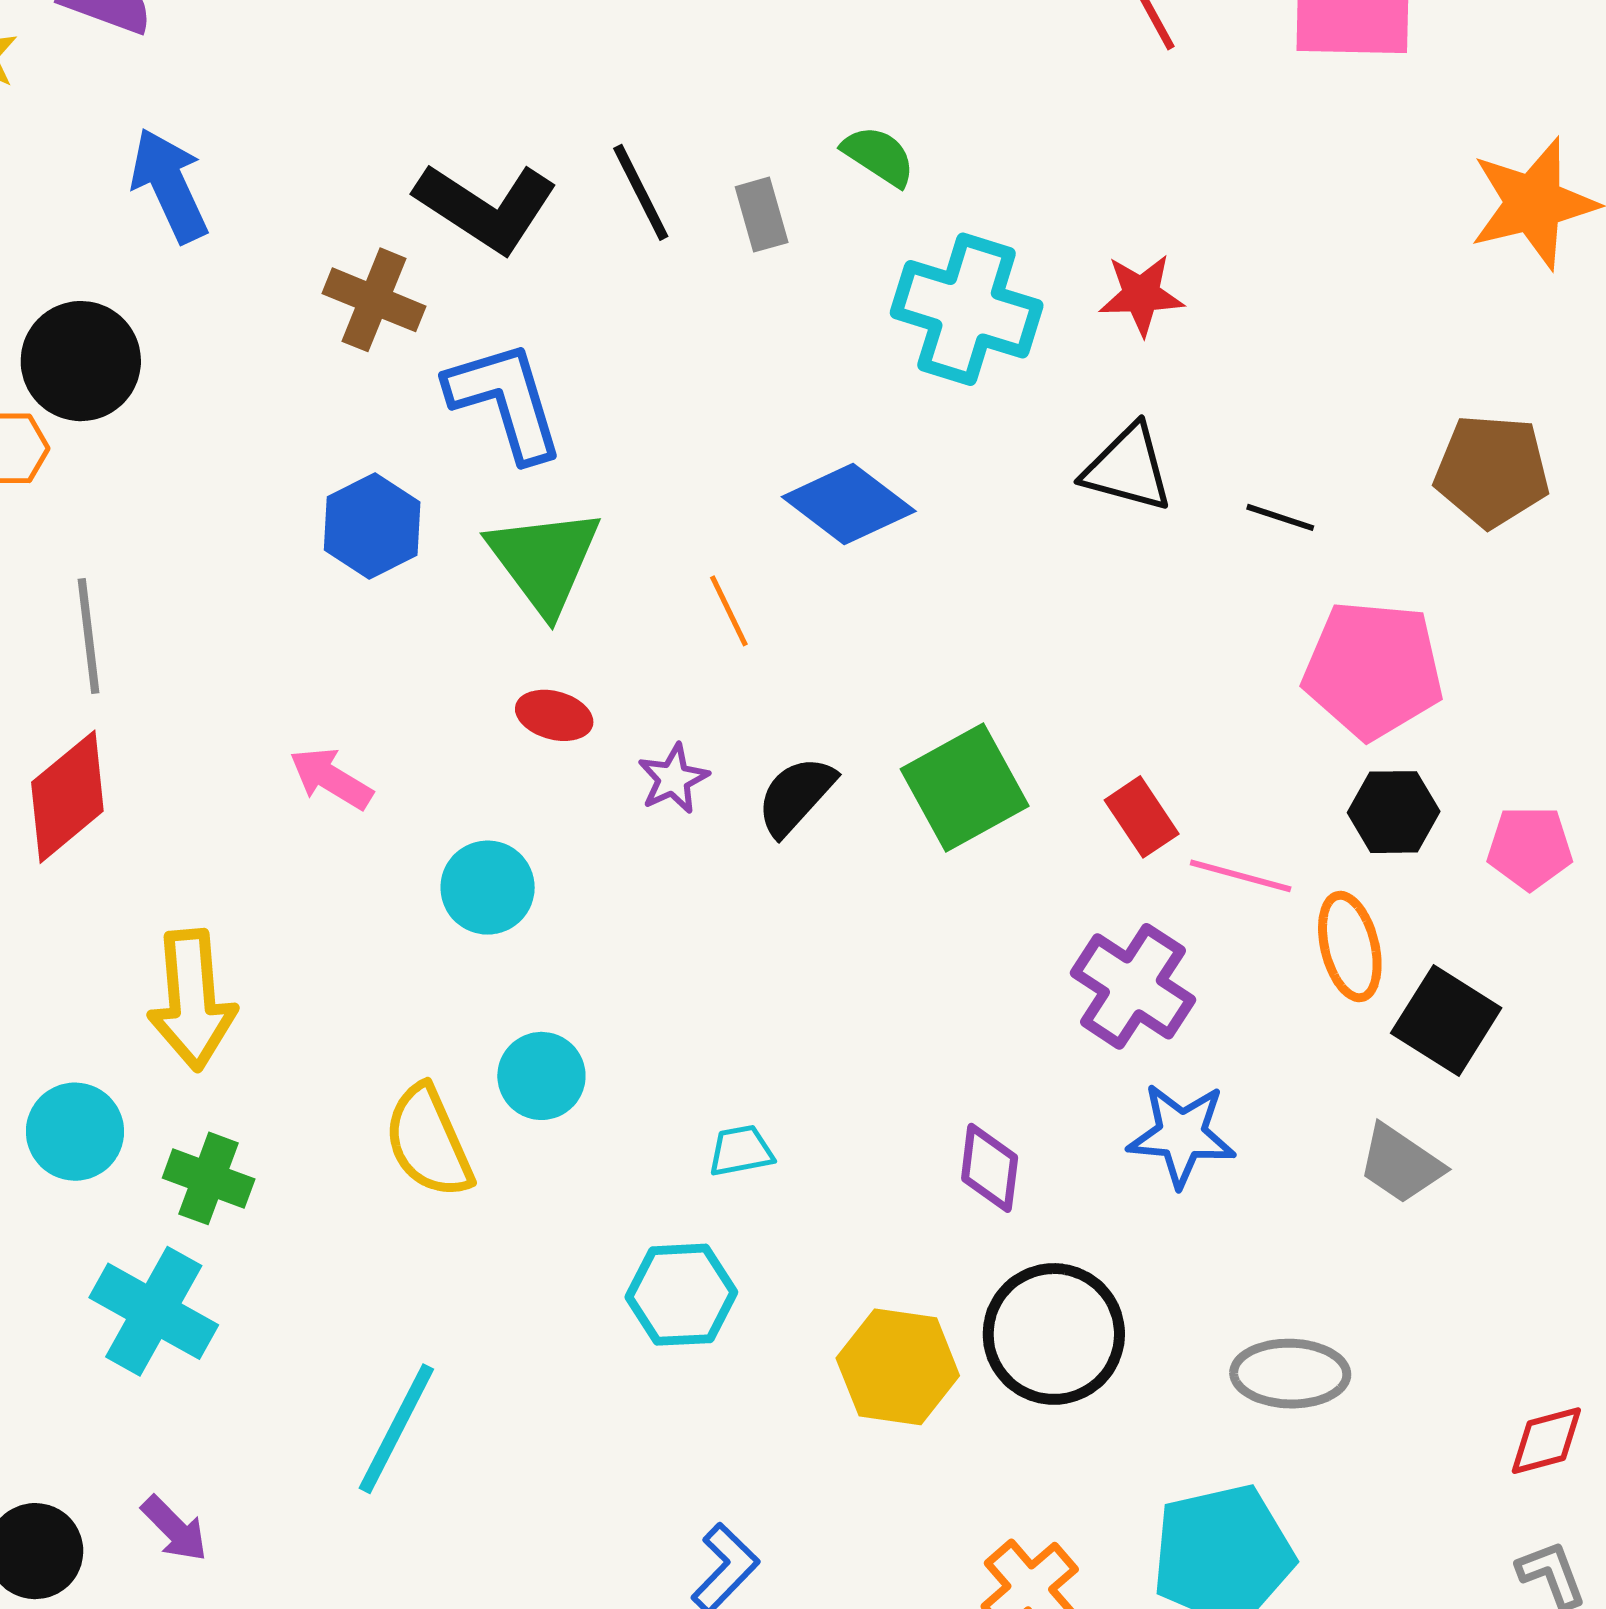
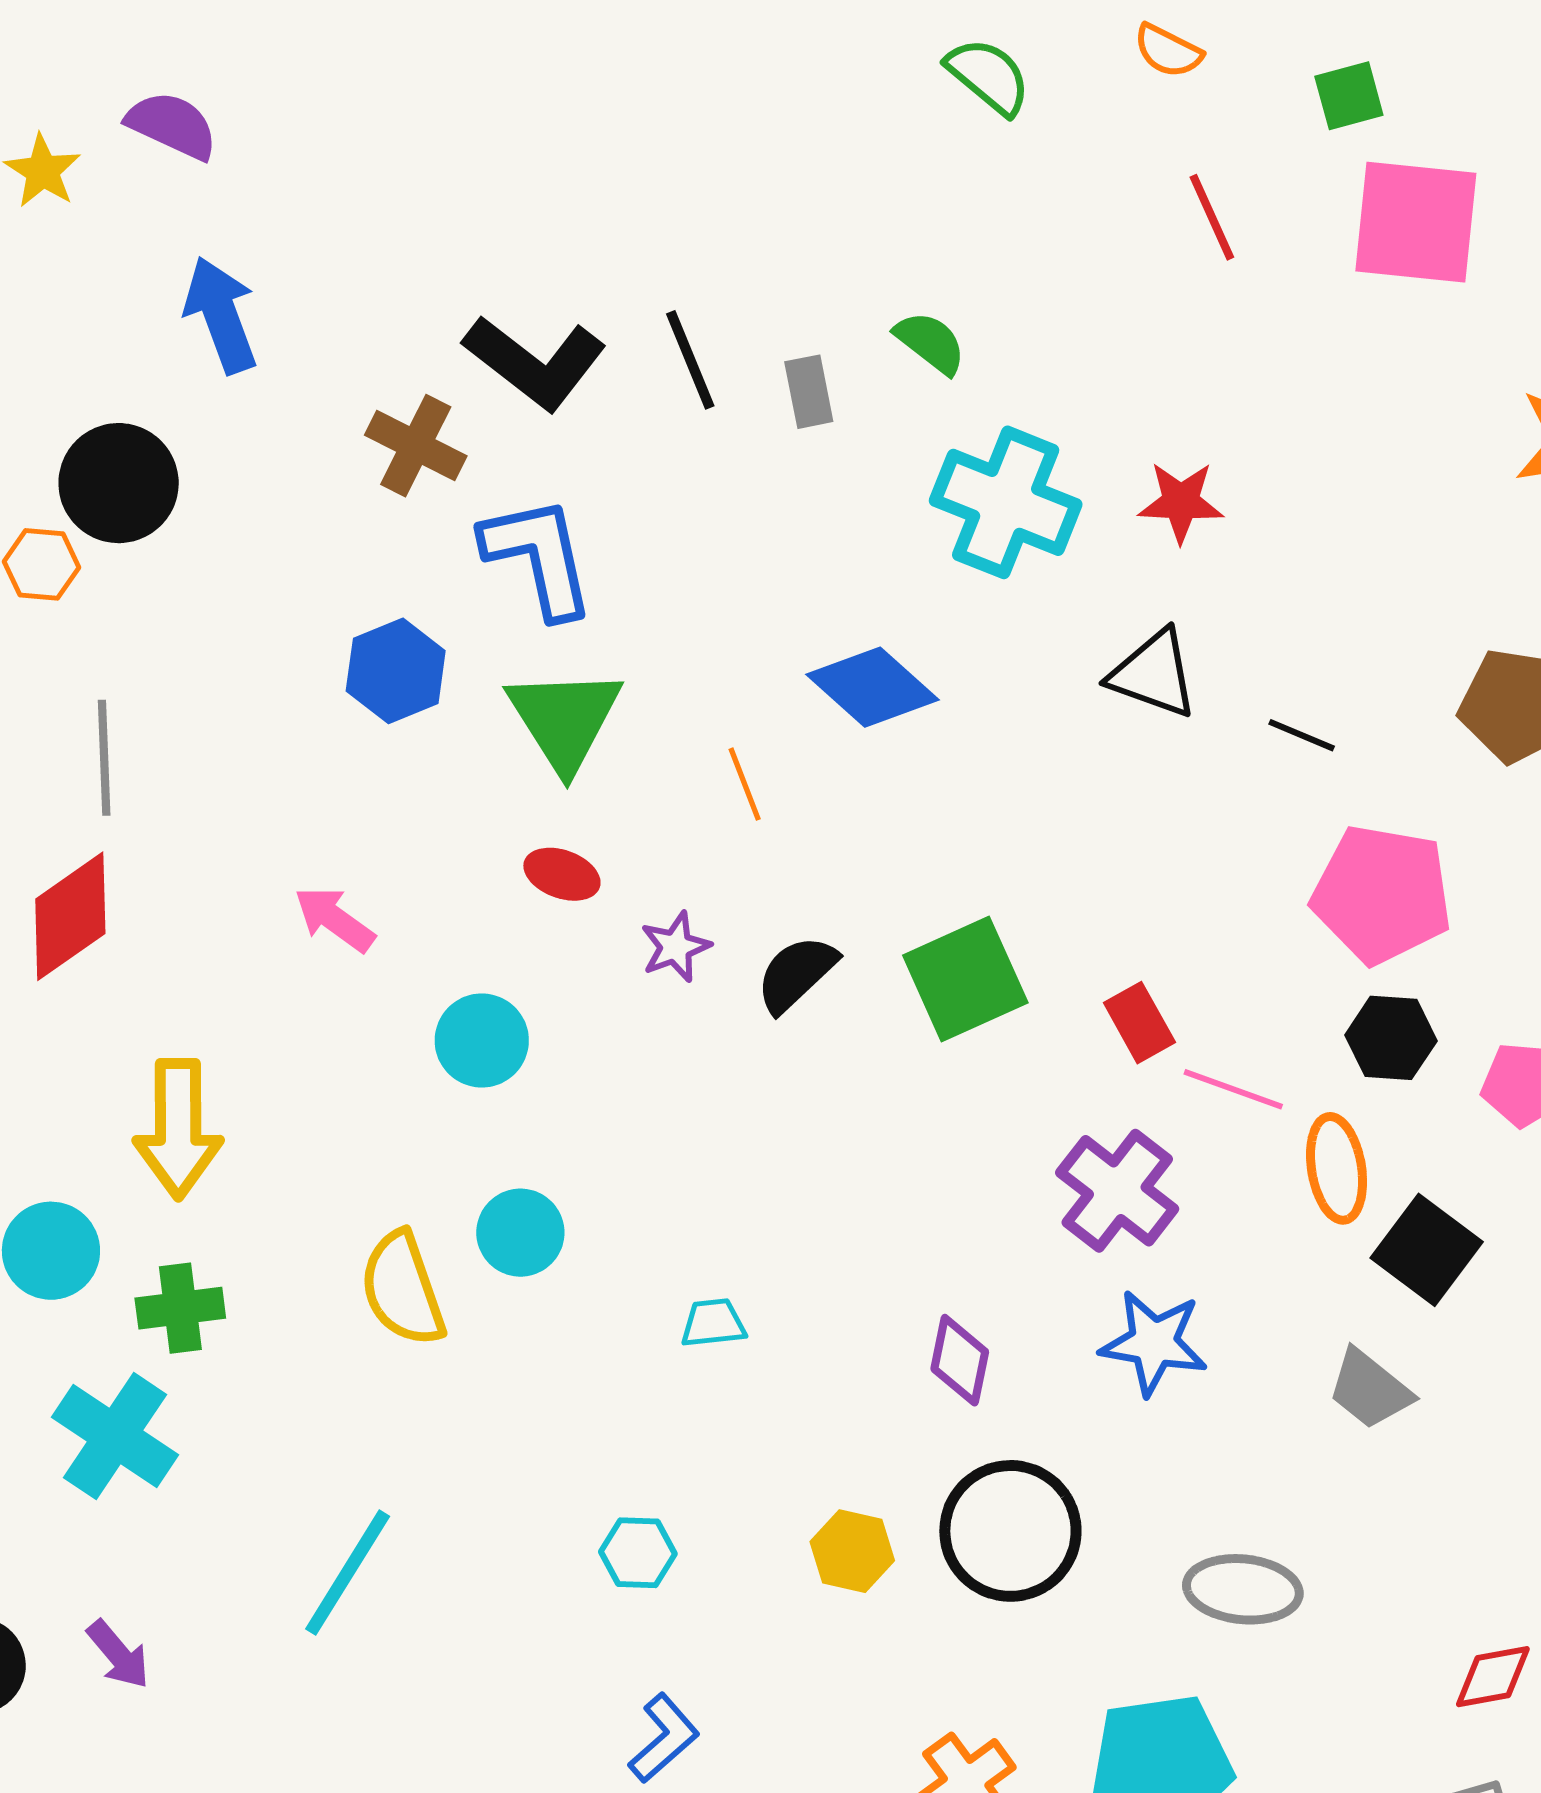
green cross: (209, 1178) -> (180, 1308), turned -32
cyan hexagon: (681, 1295) -> (638, 1553), moved, size x0.7
yellow hexagon: (898, 1367) -> (852, 1551), size x0.7

